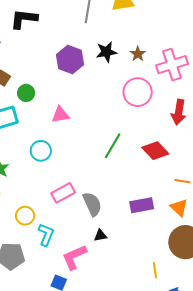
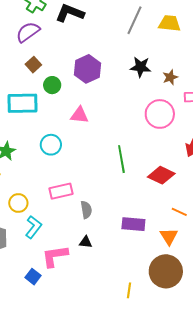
purple hexagon: (70, 60) -> (87, 69), moved
green line: (113, 146) -> (121, 159), turned -56
red diamond: (155, 151) -> (161, 175), turned -36
gray semicircle: (92, 204) -> (86, 210), size x0.7

